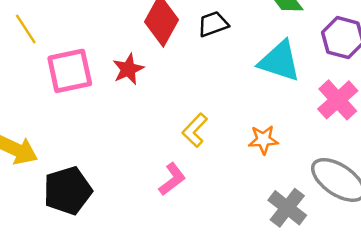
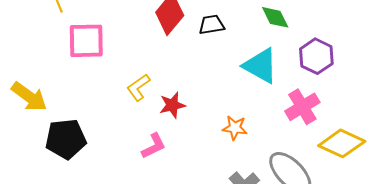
red star: (128, 69) -> (172, 105), moved
yellow L-shape: (195, 130) -> (138, 87), moved

